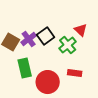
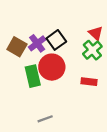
green cross: (68, 45) -> (92, 50), moved
red circle: (48, 82) -> (52, 67), moved

